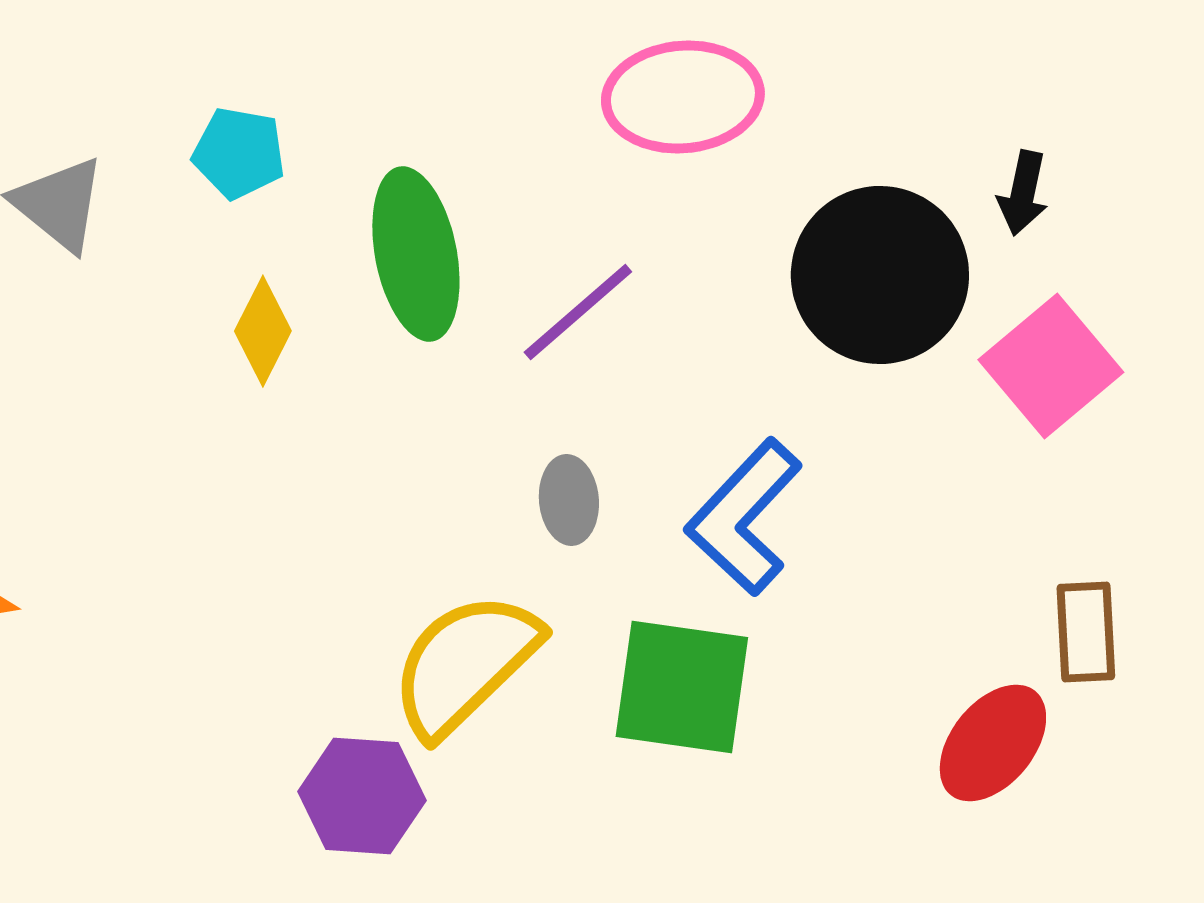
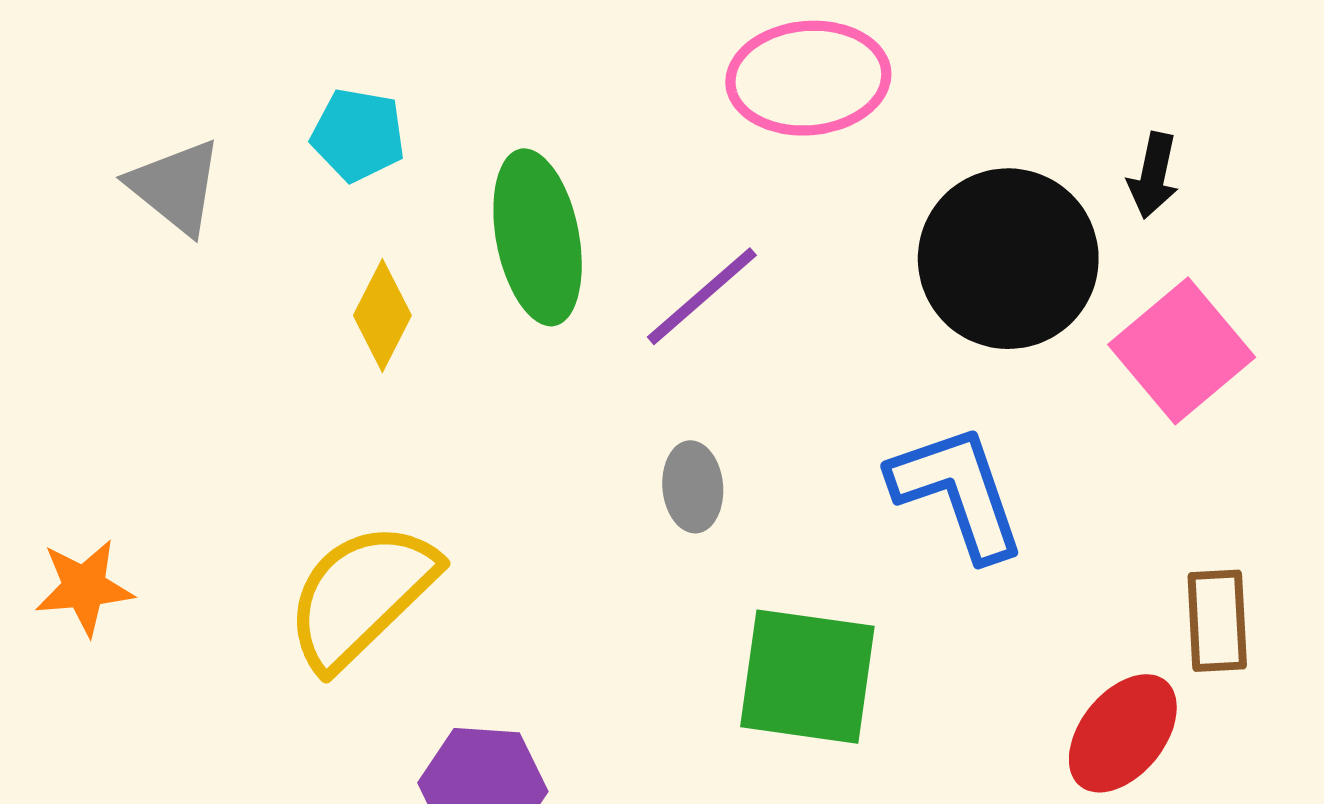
blue L-shape: (744, 517) -> (957, 492), moved, turned 118
yellow semicircle: (465, 664) -> (361, 595), moved

